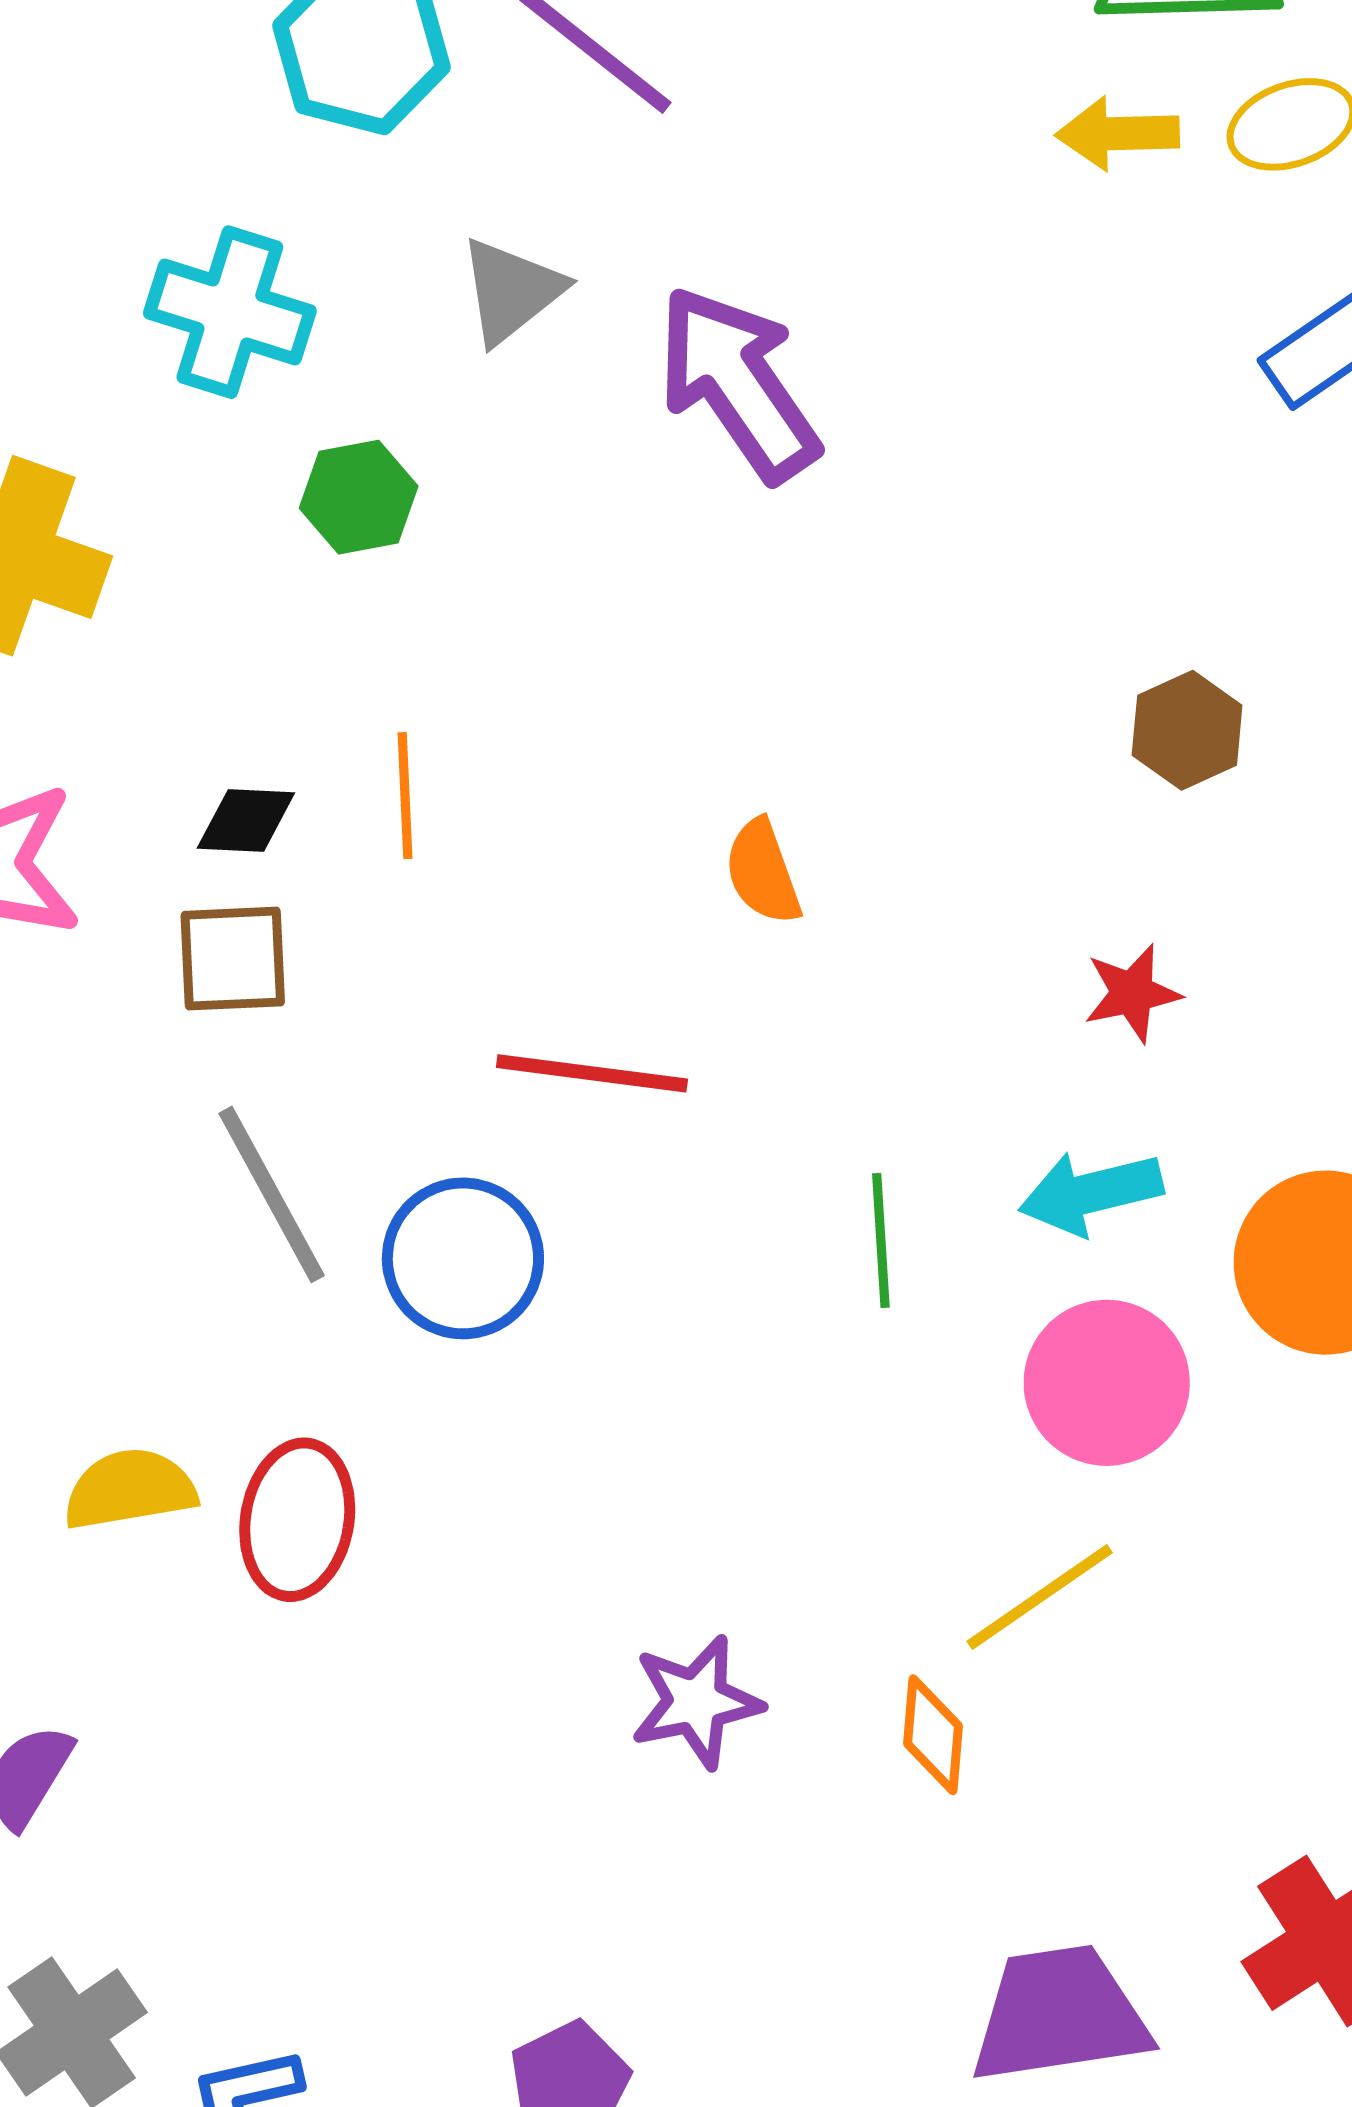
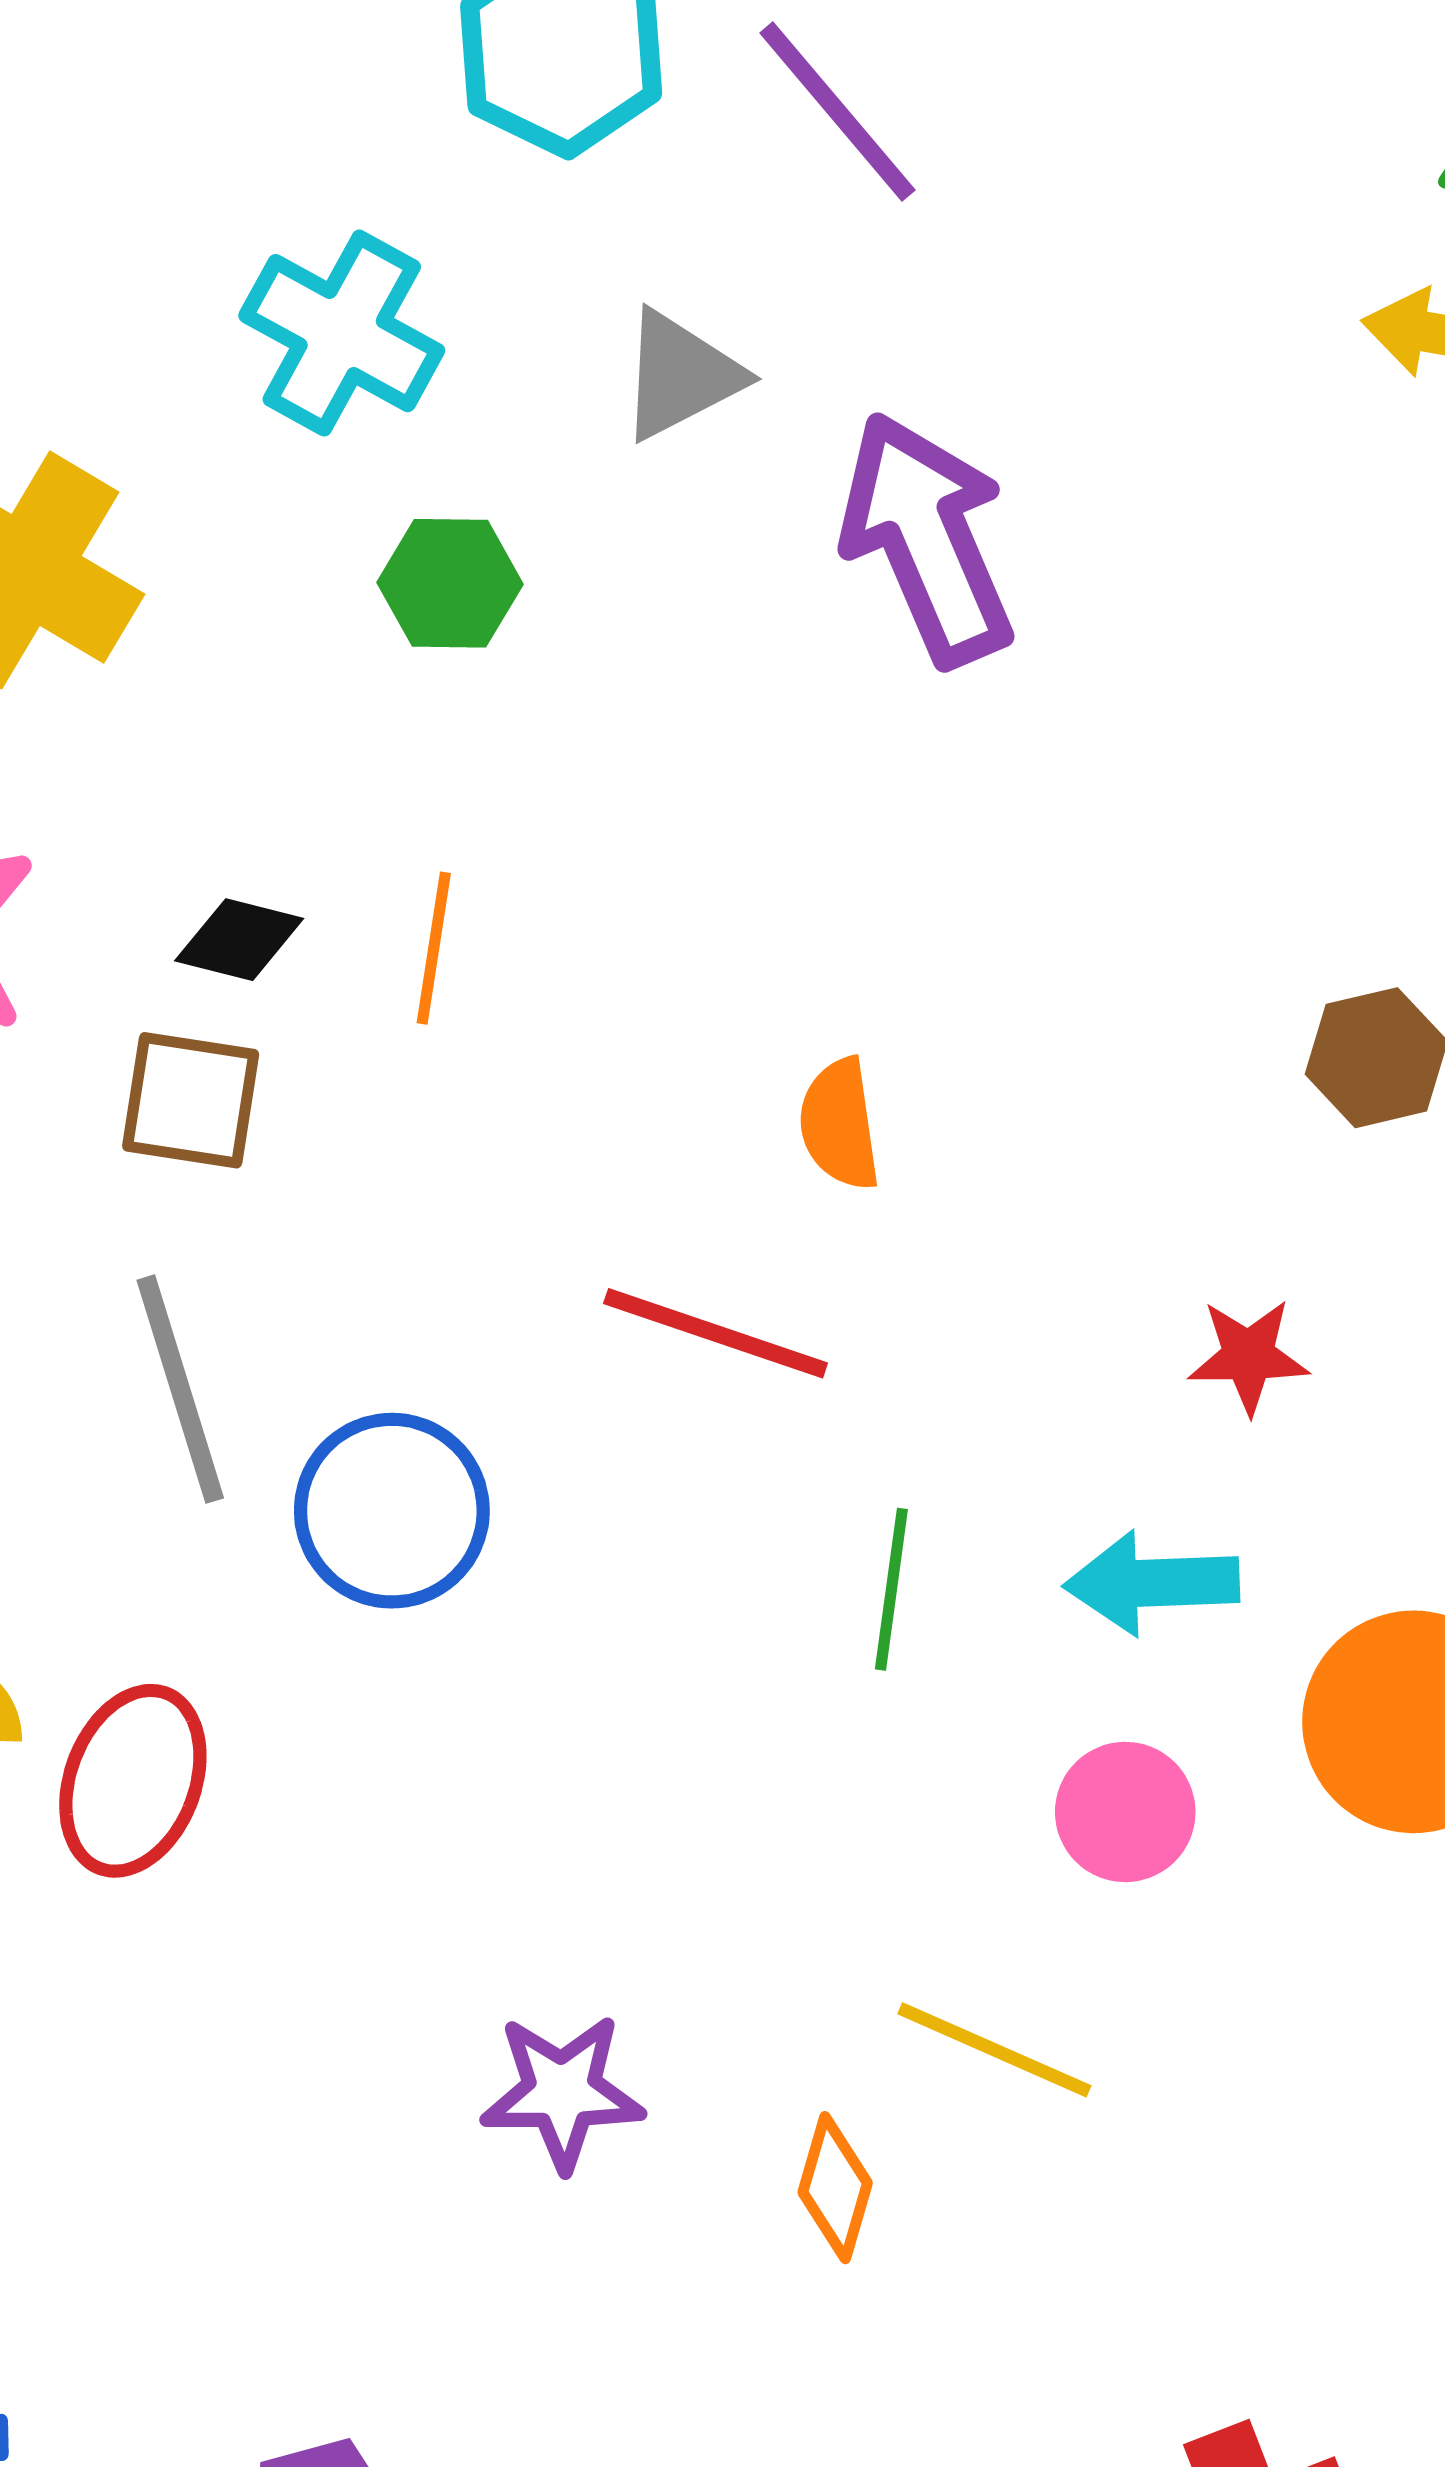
red line: (592, 1073) -> (716, 1333), moved
pink circle: (1107, 1383) -> (1125, 1812), size x0.7
yellow line: (1040, 1597) -> (994, 2050), turned 47

